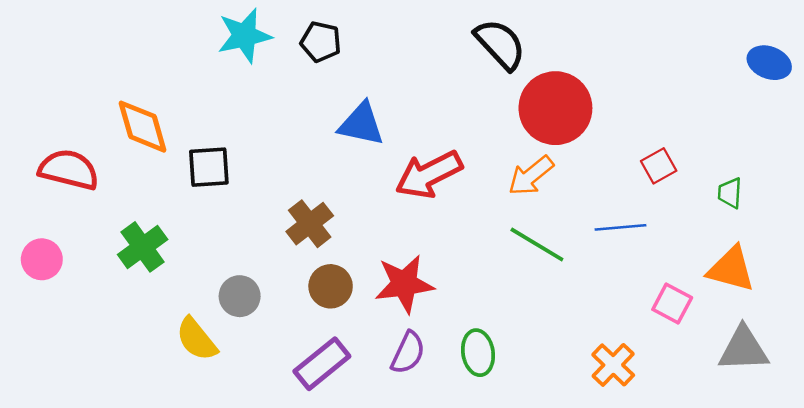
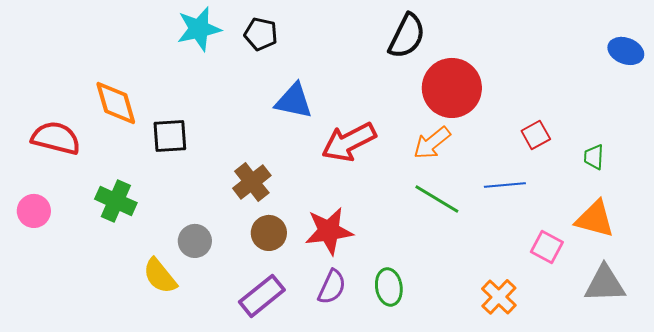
black semicircle: (500, 44) -> (407, 36), turned 69
green cross: (143, 247) -> (116, 201), turned -30

